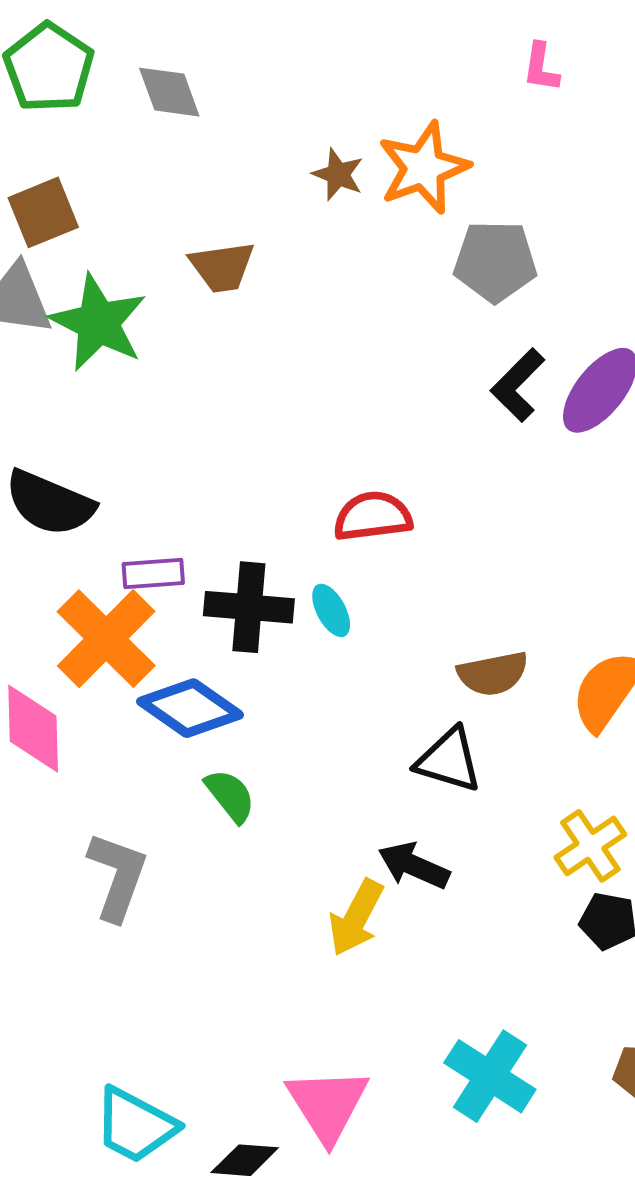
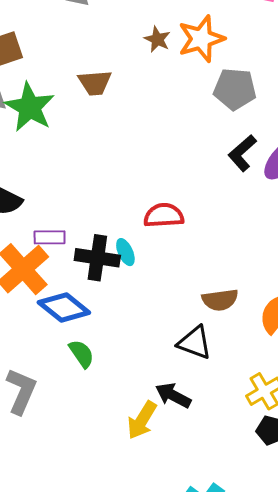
cyan ellipse: (331, 610) -> (125, 252), moved

